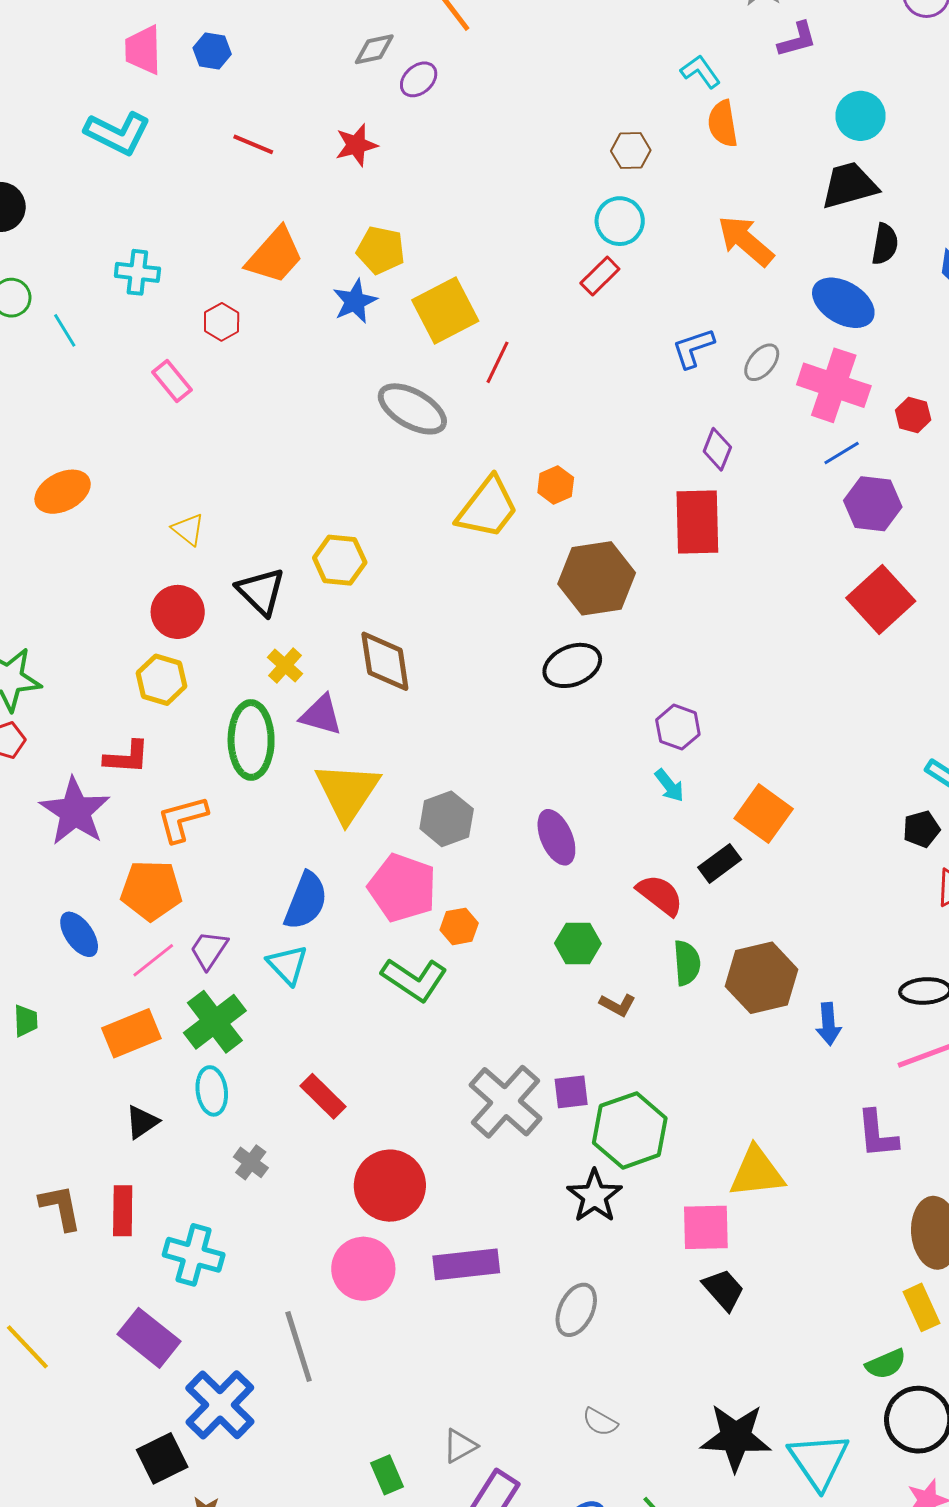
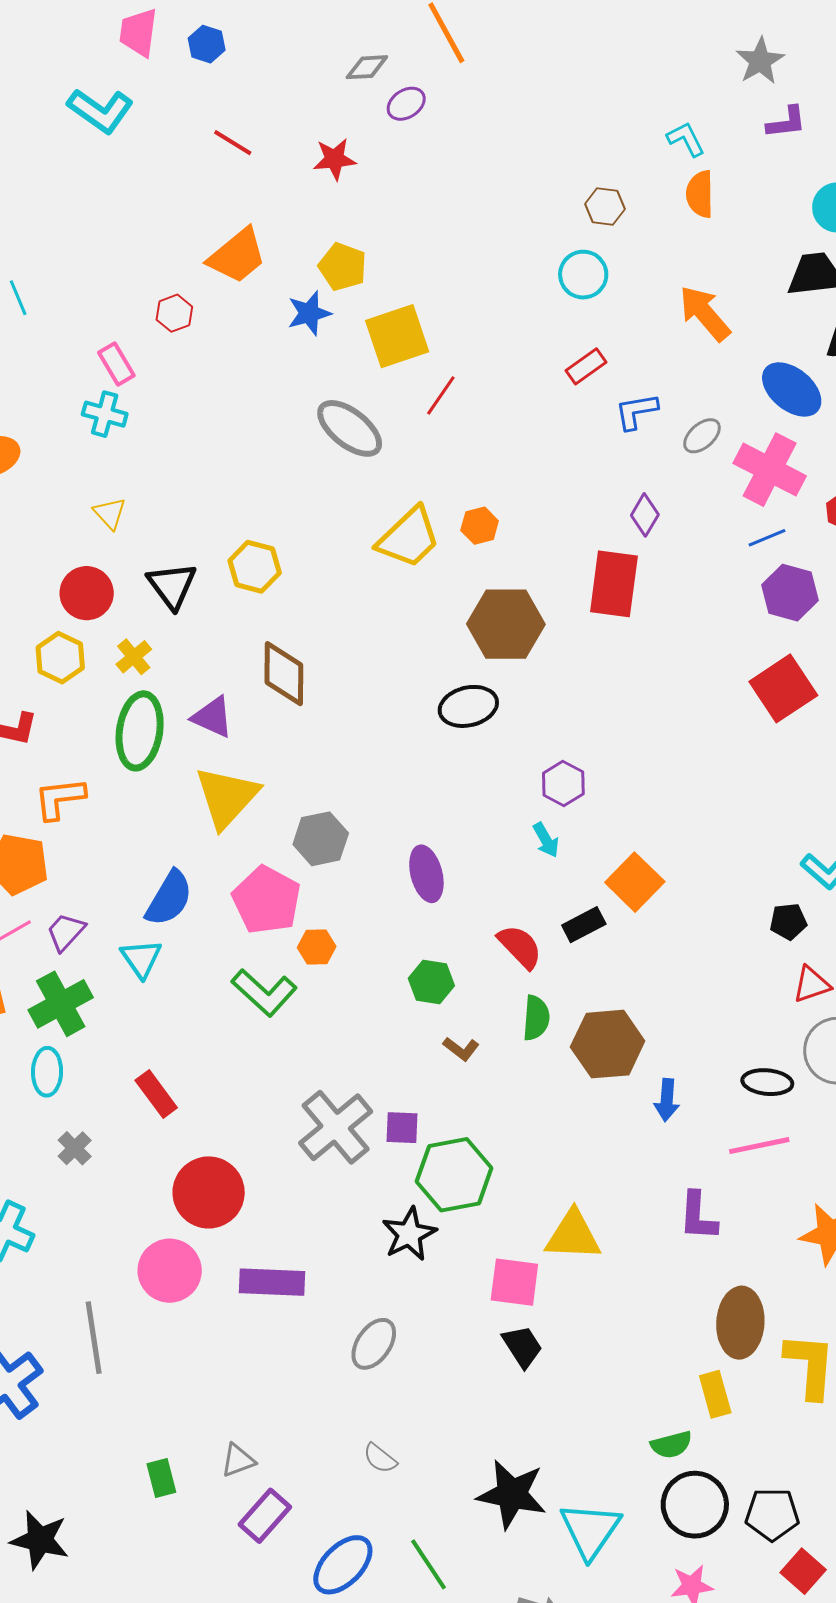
cyan cross: (137, 272) -> (105, 414), moved
red rectangle: (600, 276) -> (586, 366), moved
yellow cross: (285, 665) -> (134, 657), moved

